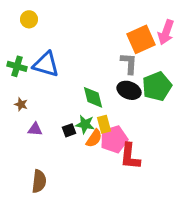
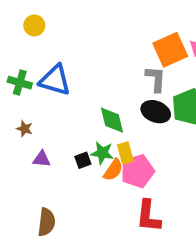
red L-shape: (130, 156) -> (148, 216), moved

